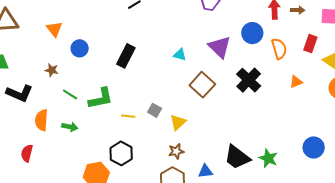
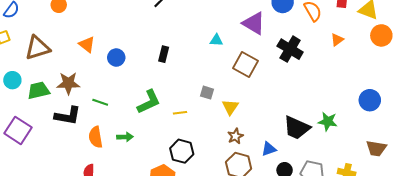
black rectangle: (126, 56) -> (164, 54), size x0.7
brown star: (52, 70) -> (68, 83), moved, size x1.6
green line: (70, 94) -> (100, 102), moved
gray square: (155, 110) -> (207, 93), moved

